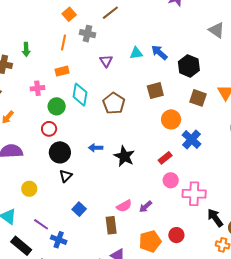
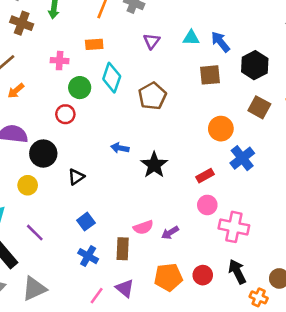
brown square: (155, 91) -> (210, 75), moved
black circle: (60, 152) -> (43, 154), moved
black arrow: (215, 218) -> (237, 272), moved
blue cross: (59, 240) -> (88, 256), moved

